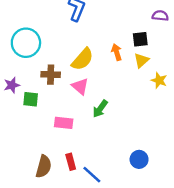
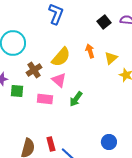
black square: (140, 39) -> (104, 22), moved, turned -32
brown cross: (51, 75) -> (34, 70), turned -35
pink rectangle: (64, 123) -> (45, 99), moved

